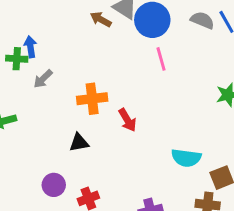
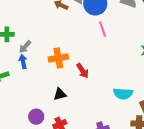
blue arrow: (30, 47) -> (23, 62), moved
black triangle: (79, 143) -> (60, 94), moved

